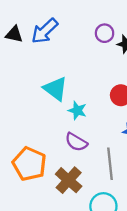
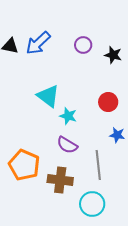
purple circle: (105, 33) -> (83, 45), moved
brown cross: (69, 180) -> (60, 180), turned -35

